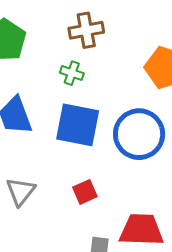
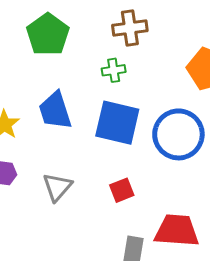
green cross: (72, 73) -> (114, 70), turned -30

